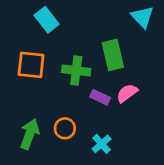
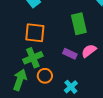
orange square: (31, 65) -> (35, 33), moved
green cross: (76, 71) -> (33, 58), moved, turned -30

